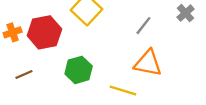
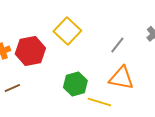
green hexagon: (79, 70) -> (75, 84), moved

